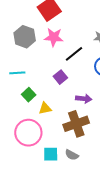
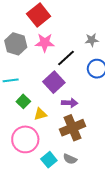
purple square: (60, 77) -> (54, 82), size x1.5
purple arrow: (84, 99) -> (70, 103), moved
cyan square: (51, 154) -> (49, 160), turned -35

